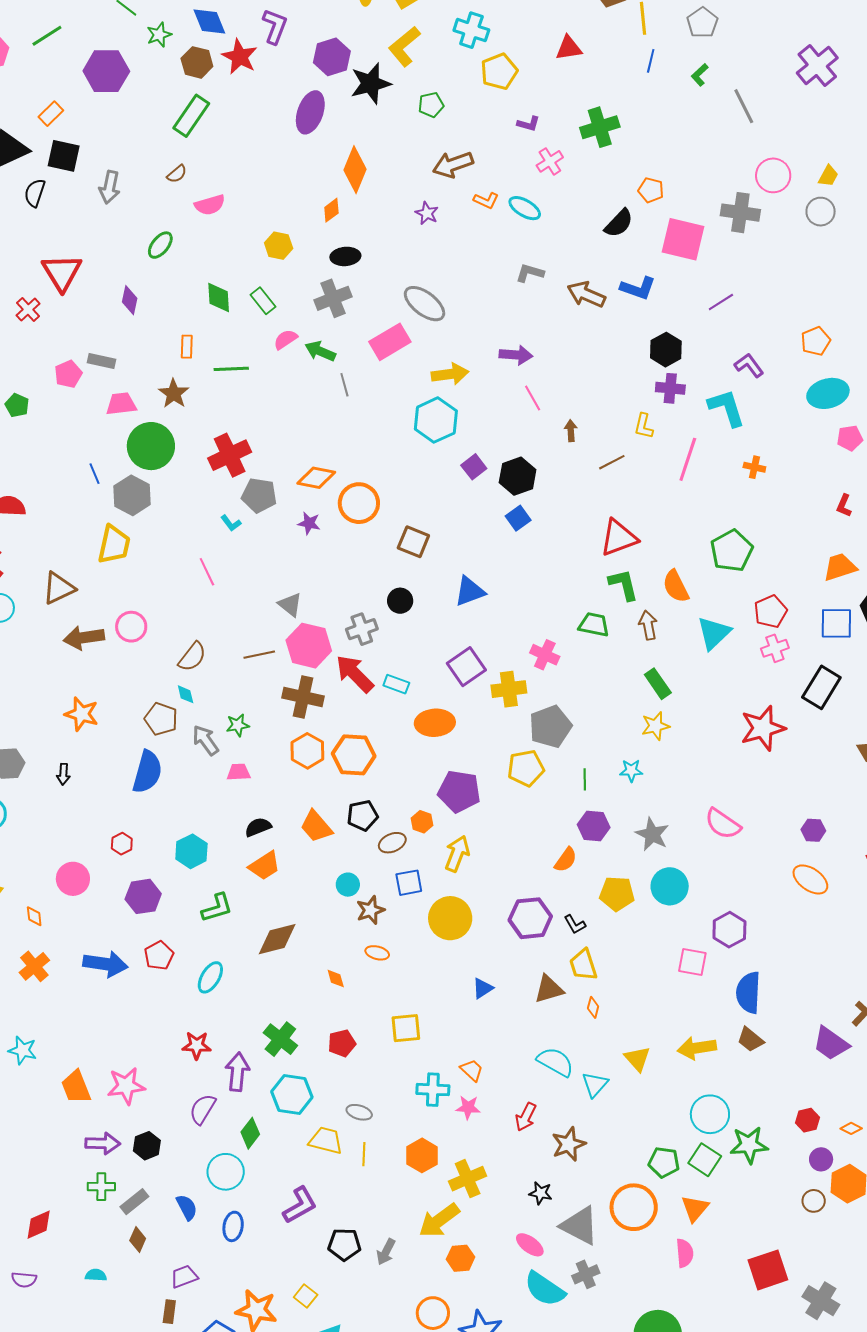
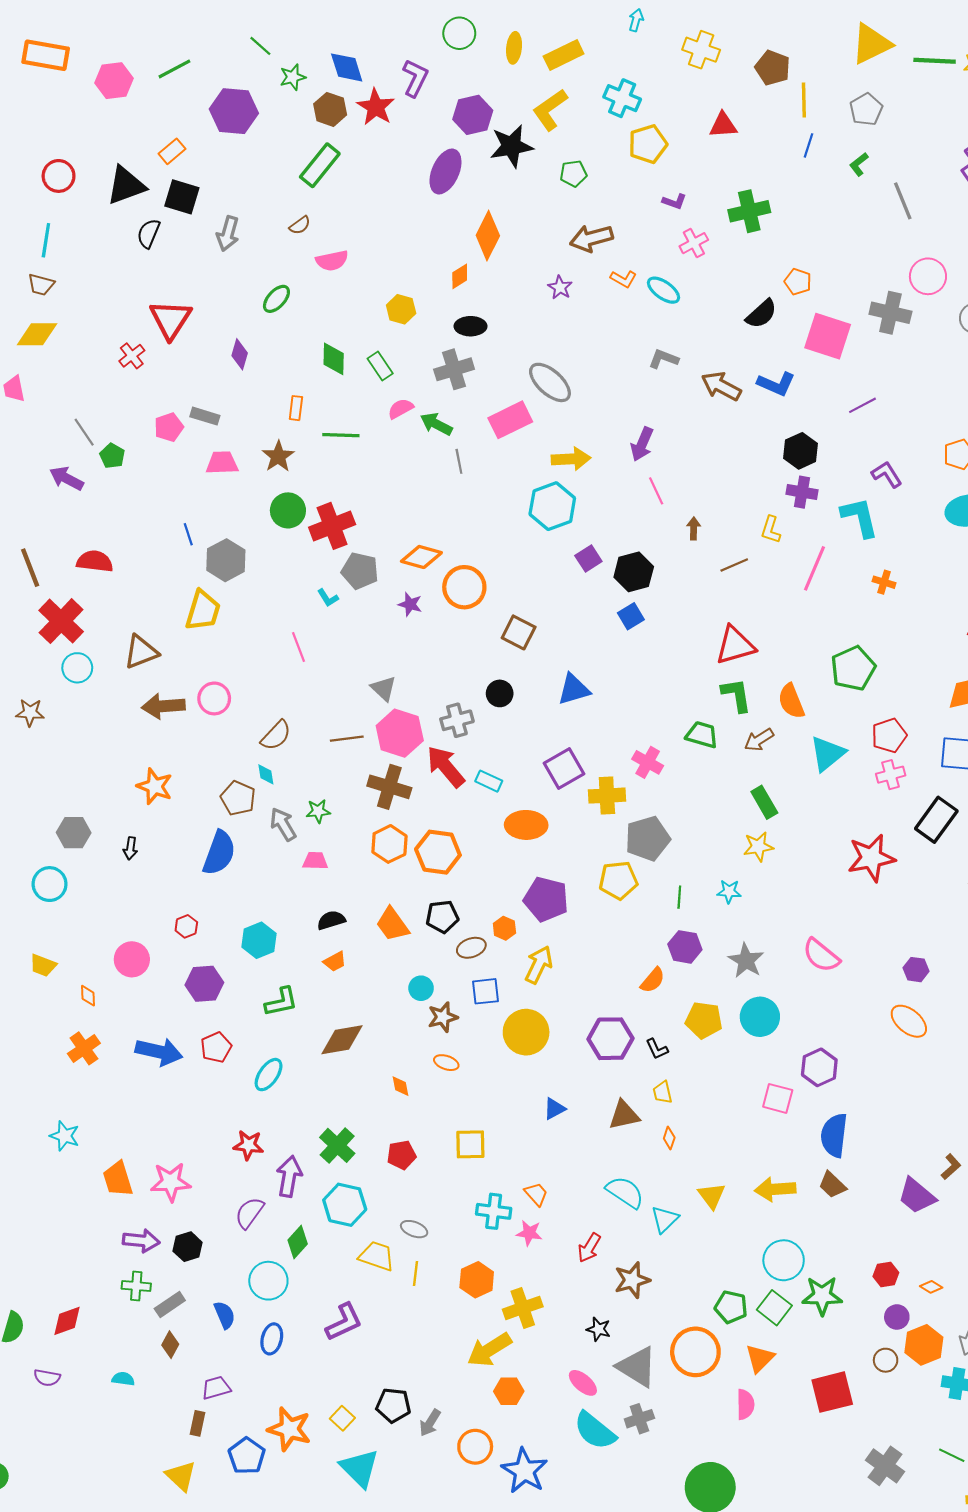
purple arrow: (516, 355) -> (642, 444), turned 104
green circle: (151, 446) -> (288, 510), moved, size x0.7
brown arrow: (648, 625) -> (759, 740), turned -116
orange trapezoid: (264, 866) -> (335, 961), size x0.7
yellow trapezoid: (583, 965) -> (663, 1092), size x0.7
black pentagon: (344, 1244) -> (393, 1405), moved
gray arrow: (386, 1252) -> (430, 1423), moved
red square: (768, 1270) -> (832, 1392), moved

